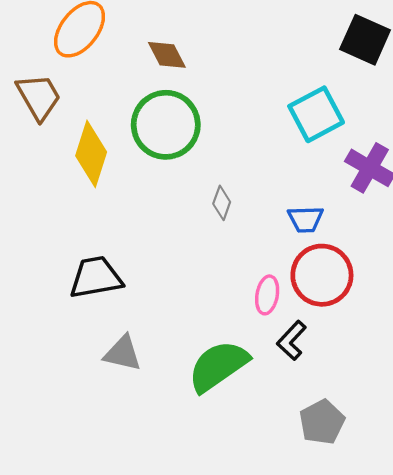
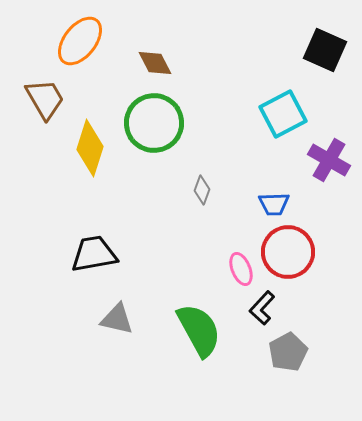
pink ellipse: (267, 295) -> (241, 269), turned -32
green semicircle: (218, 366) -> (199, 330), turned 96
gray pentagon: (322, 422) -> (288, 352), moved

